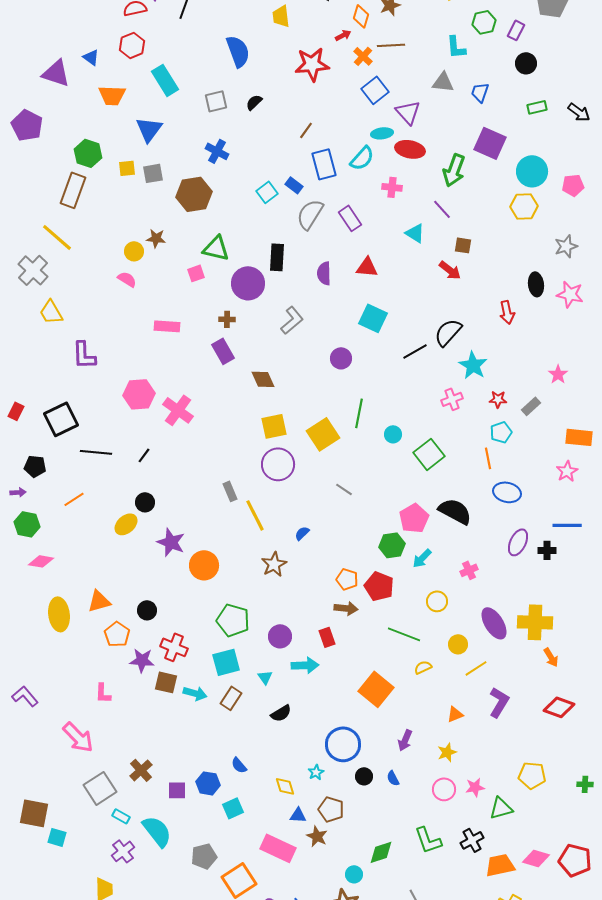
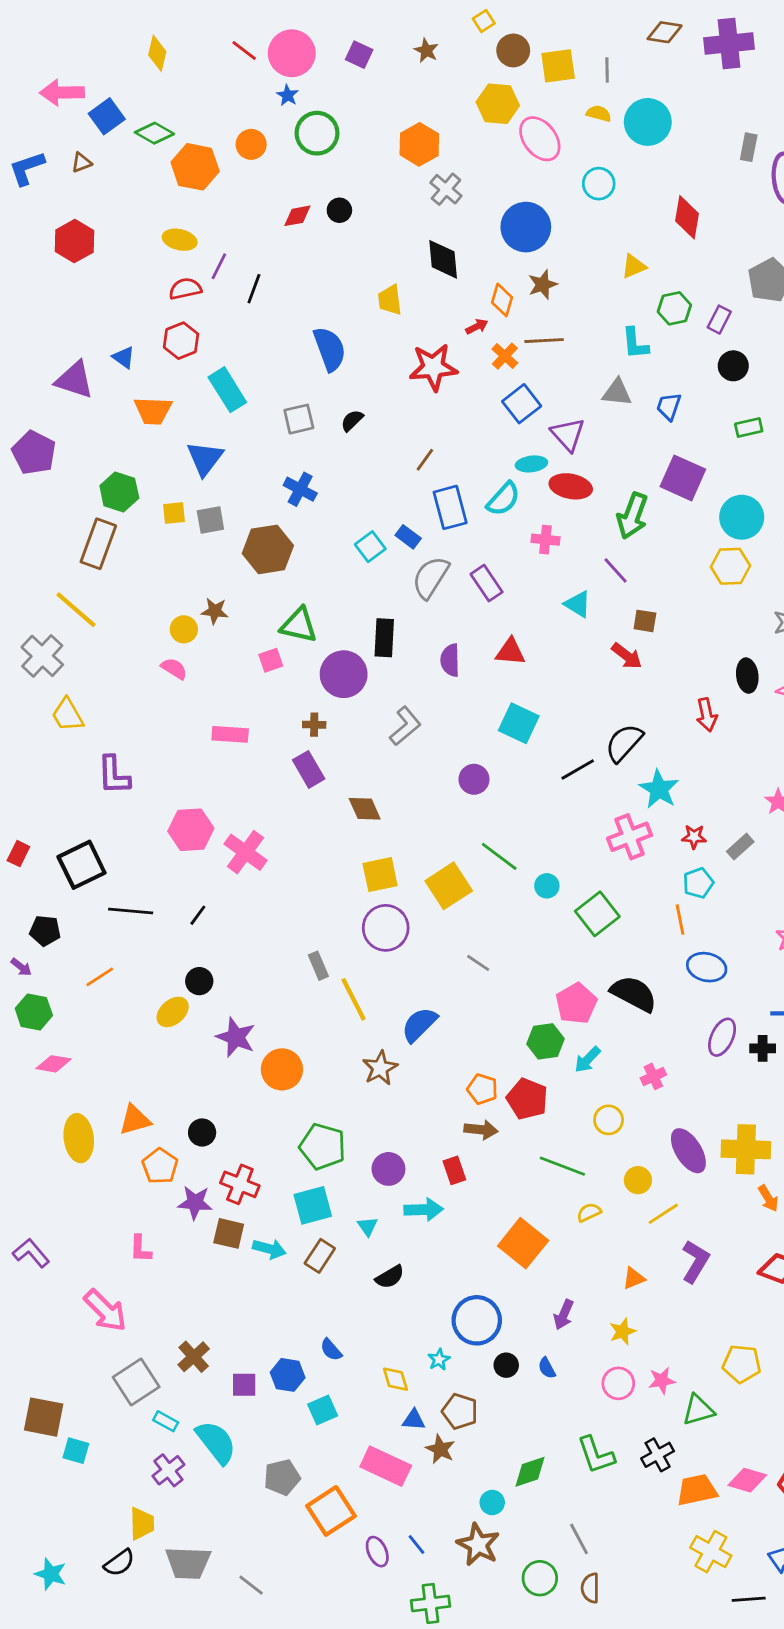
pink cross: (452, 399) -> (630, 837), size x1.4
green line: (359, 413) -> (499, 856), turned -64
purple arrow: (18, 492) -> (21, 967), turned 42
blue semicircle: (302, 533) -> (419, 1025), size x1.8

